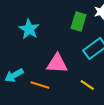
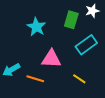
cyan star: (29, 29) -> (36, 27), moved

